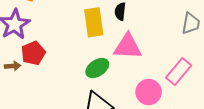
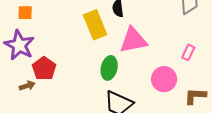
green ellipse: (97, 68) -> (109, 68), turned -30
pink rectangle: (179, 72) -> (188, 52), size x0.6

